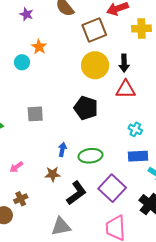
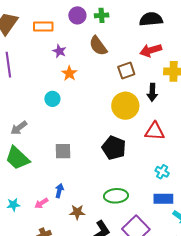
brown square: (94, 30) -> (126, 70), size x0.7
orange star: (39, 47) -> (69, 73), moved
black arrow: (124, 63) -> (152, 92), moved
blue arrow: (62, 150) -> (59, 191), moved

